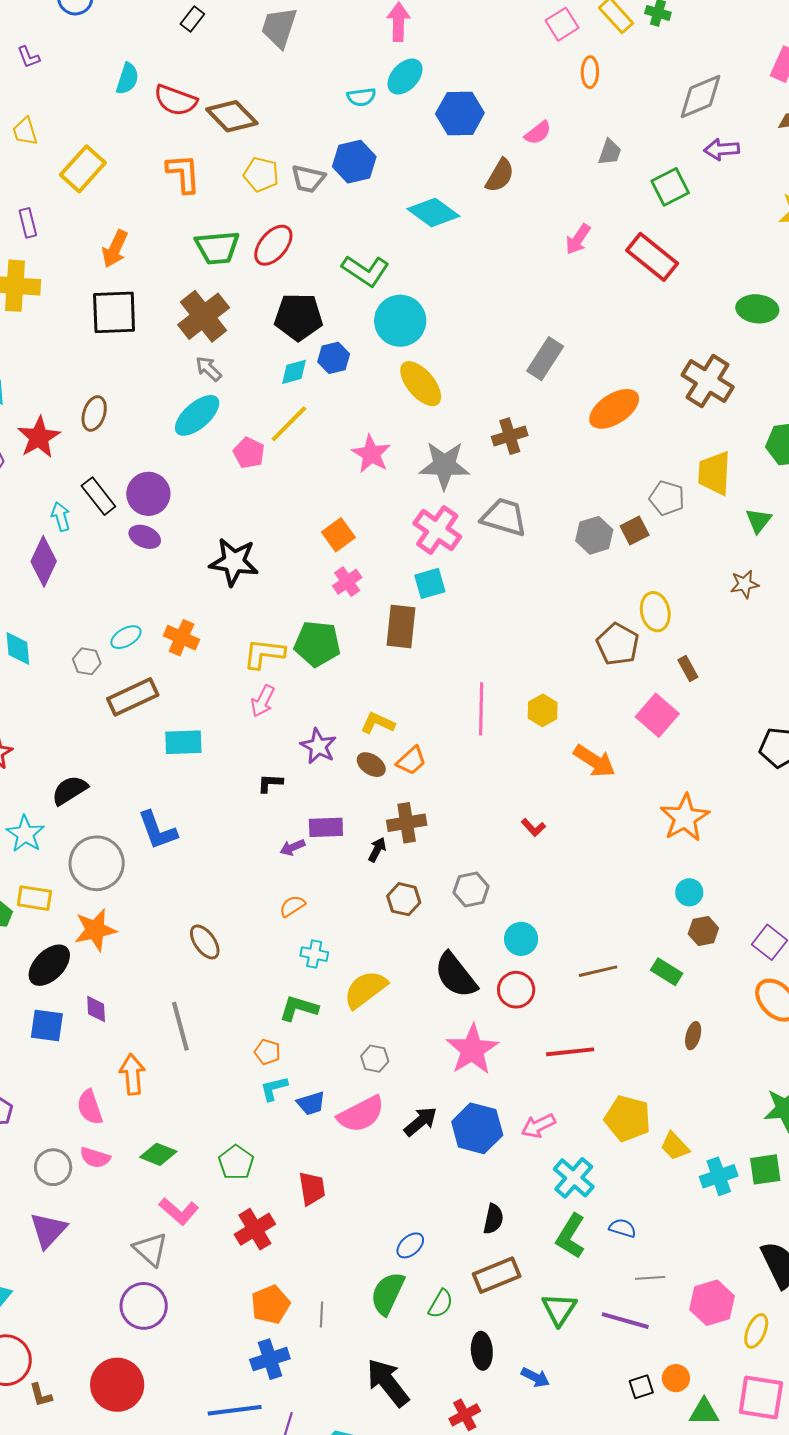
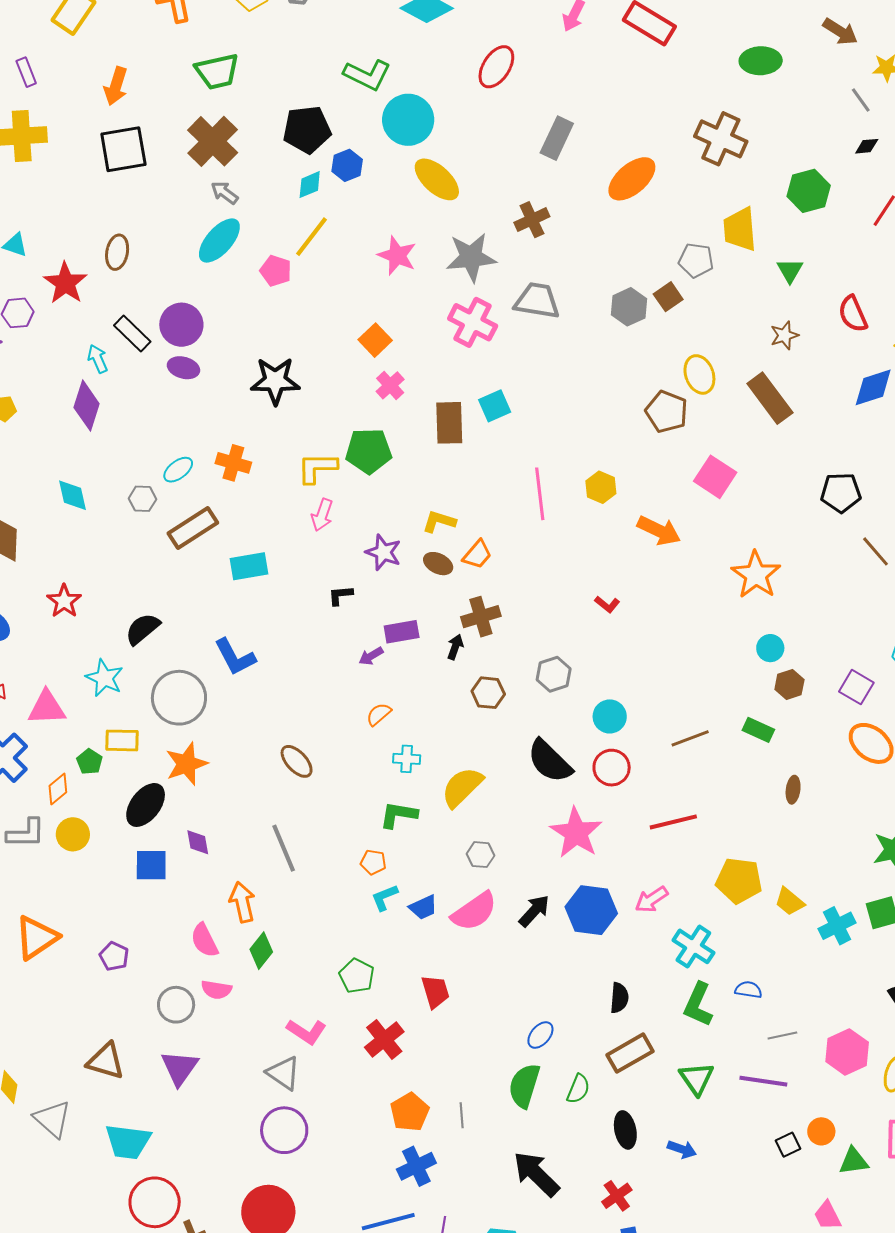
red ellipse: (273, 245) -> (496, 67), moved
cyan square: (430, 583) -> (495, 406), moved
brown rectangle: (688, 668) -> (770, 398), moved, size x2.0
green diamond: (158, 1154) -> (261, 951), moved, turned -66

